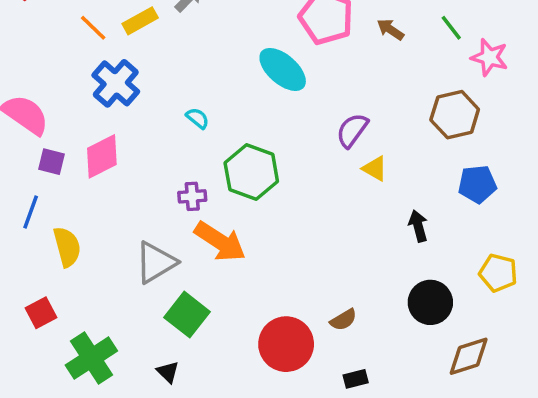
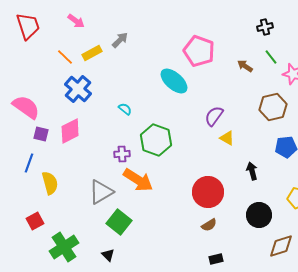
brown arrow: (390, 29) -> (245, 66), moved
red circle: (286, 344) -> (208, 192), moved

